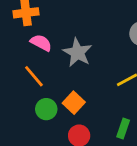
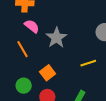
green circle: (46, 109) -> (24, 86), moved

